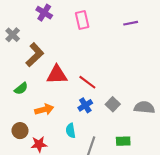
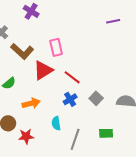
pink rectangle: (82, 20) -> (56, 47), moved
brown L-shape: (35, 55) -> (22, 51), turned 85
red triangle: (57, 75) -> (43, 70), turned -30

